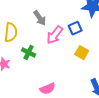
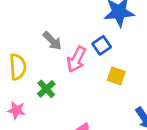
green cross: (29, 52) -> (46, 89), turned 32

